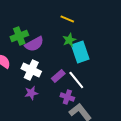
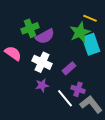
yellow line: (67, 19) -> (90, 18), moved
green star: (69, 40) -> (80, 32), size x1.5
white line: (76, 80) -> (65, 98), moved

